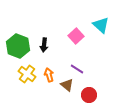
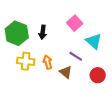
cyan triangle: (101, 25) -> (94, 41), moved
yellow cross: (27, 74) -> (26, 61), turned -30
red circle: (89, 95) -> (98, 75), moved

